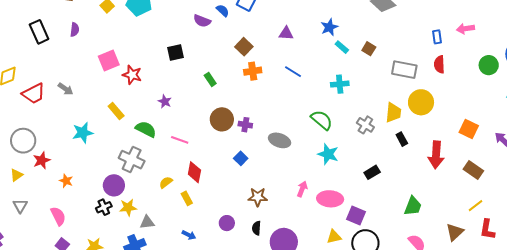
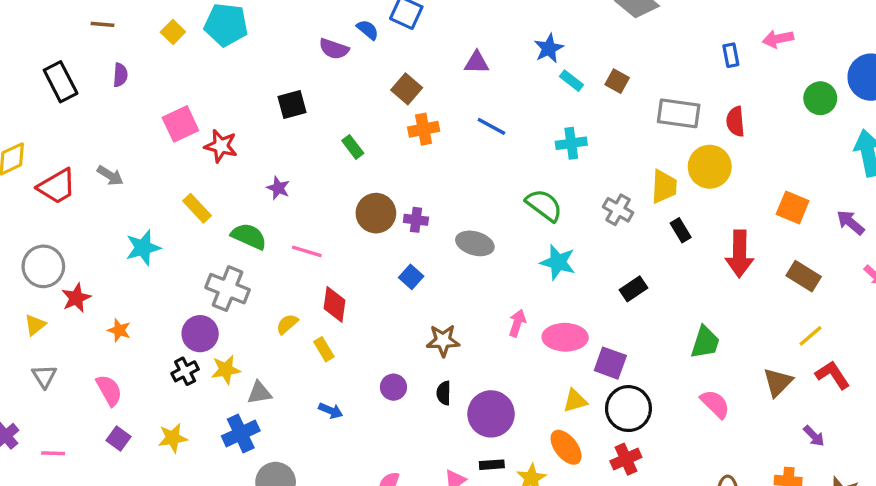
red semicircle: (439, 64) -> (735, 122), moved
red L-shape: (487, 229) -> (833, 375), turned 140

